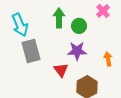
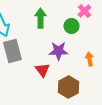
green circle: (79, 26) -> (71, 26), moved

